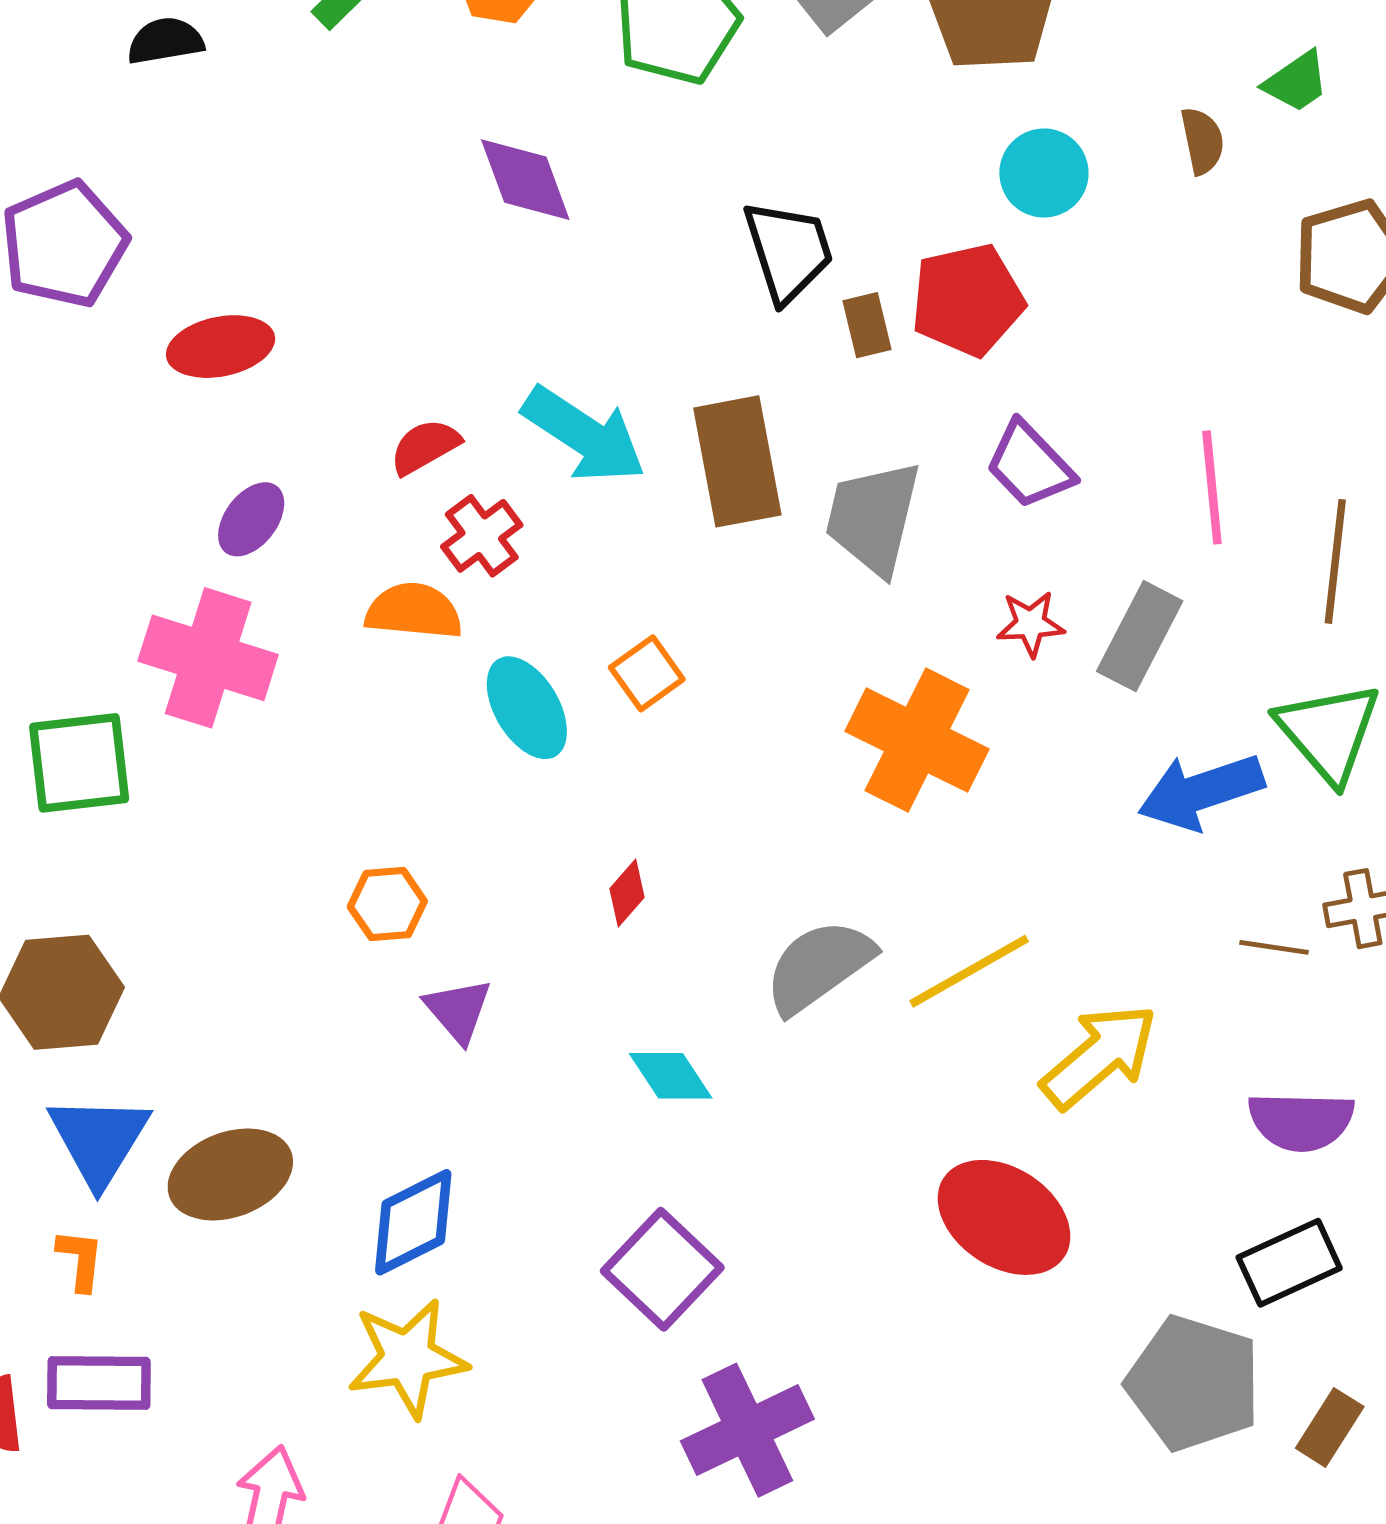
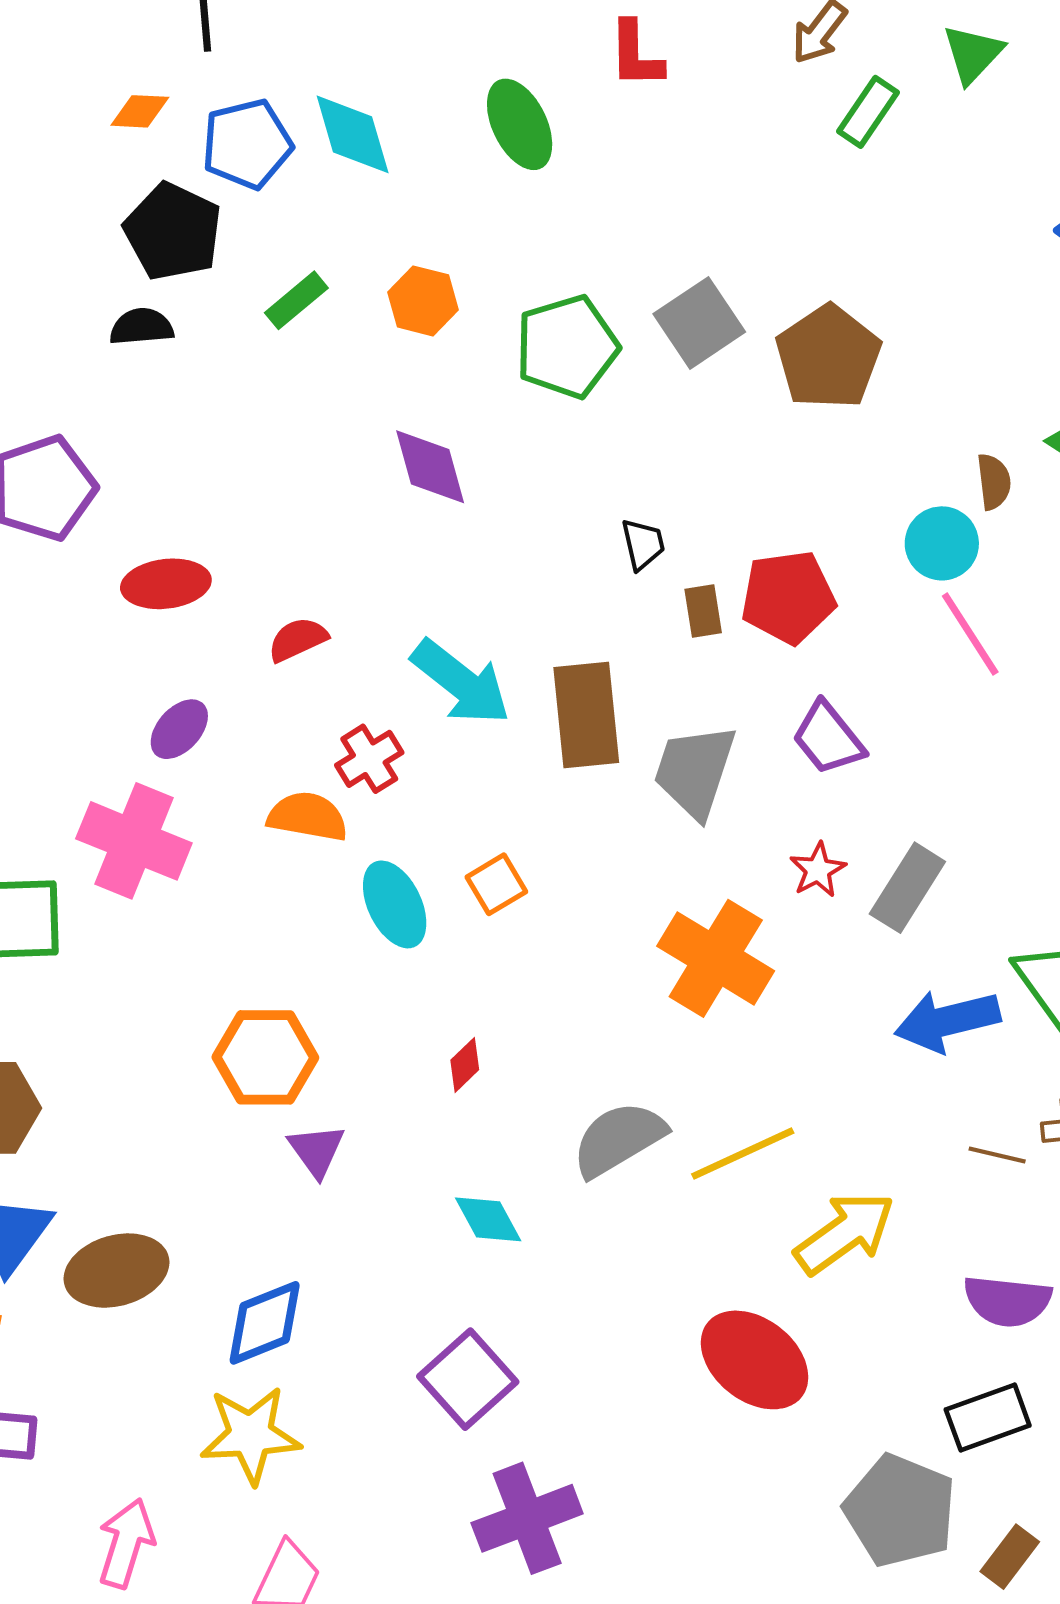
cyan circle: (1044, 173) -> (942, 543), moved
black trapezoid: (788, 251) -> (643, 544), size x0.6
red semicircle: (425, 447) -> (298, 639), moved
pink line: (1212, 487) -> (970, 634), moved, turned -32
red star: (1031, 624) -> (818, 870), turned -30
orange hexagon: (387, 904) -> (265, 1057), size x1.6

